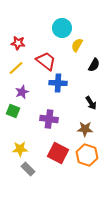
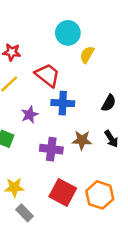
black semicircle: (94, 65) -> (109, 103), moved
purple star: (22, 92) -> (30, 115), moved
black arrow: (91, 103) -> (111, 139), moved
brown star: (85, 129) -> (82, 140), moved

